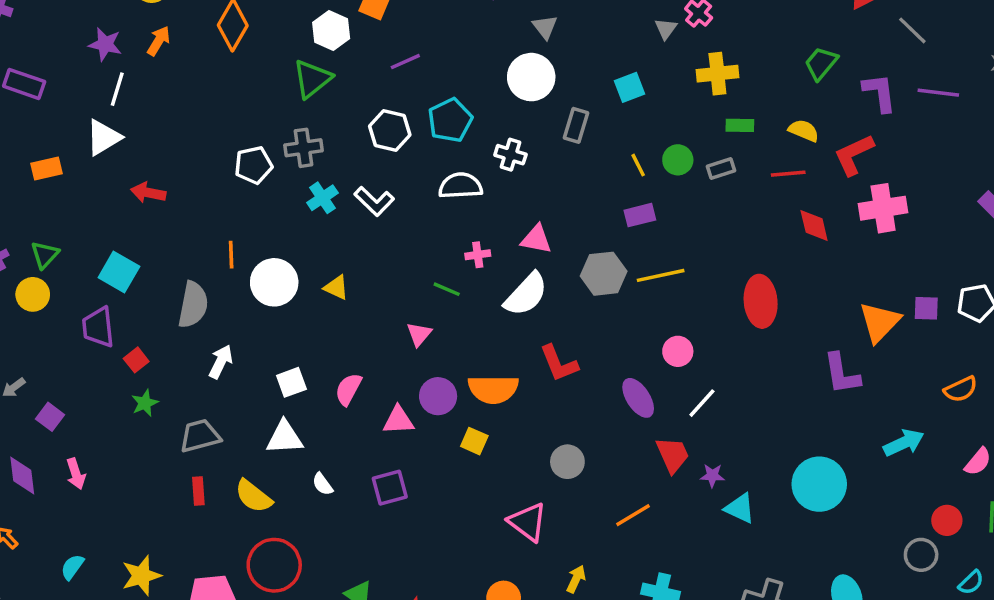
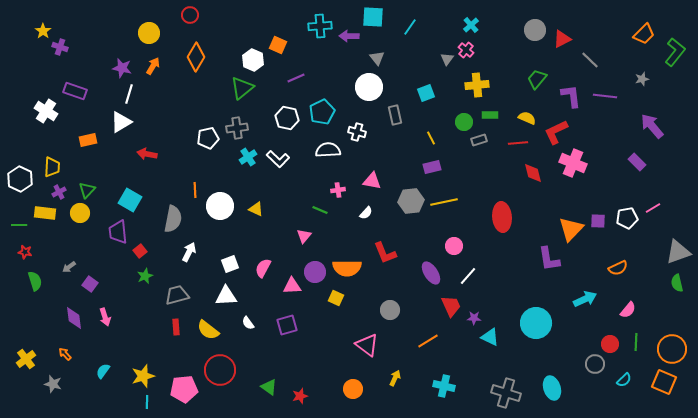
gray rectangle: (576, 125) -> (395, 115), turned -30
green circle: (678, 160) -> (464, 122), moved
pink cross: (883, 208) -> (573, 163), turned 32
white semicircle: (526, 294) -> (366, 213), size x0.5

